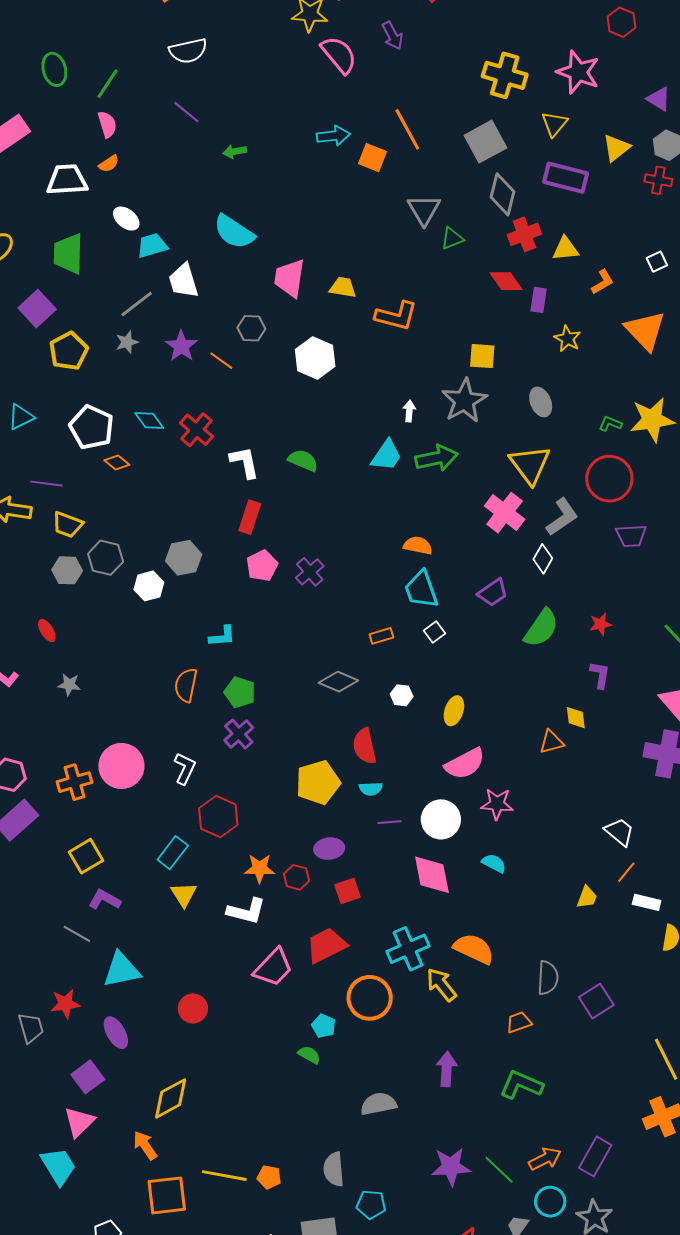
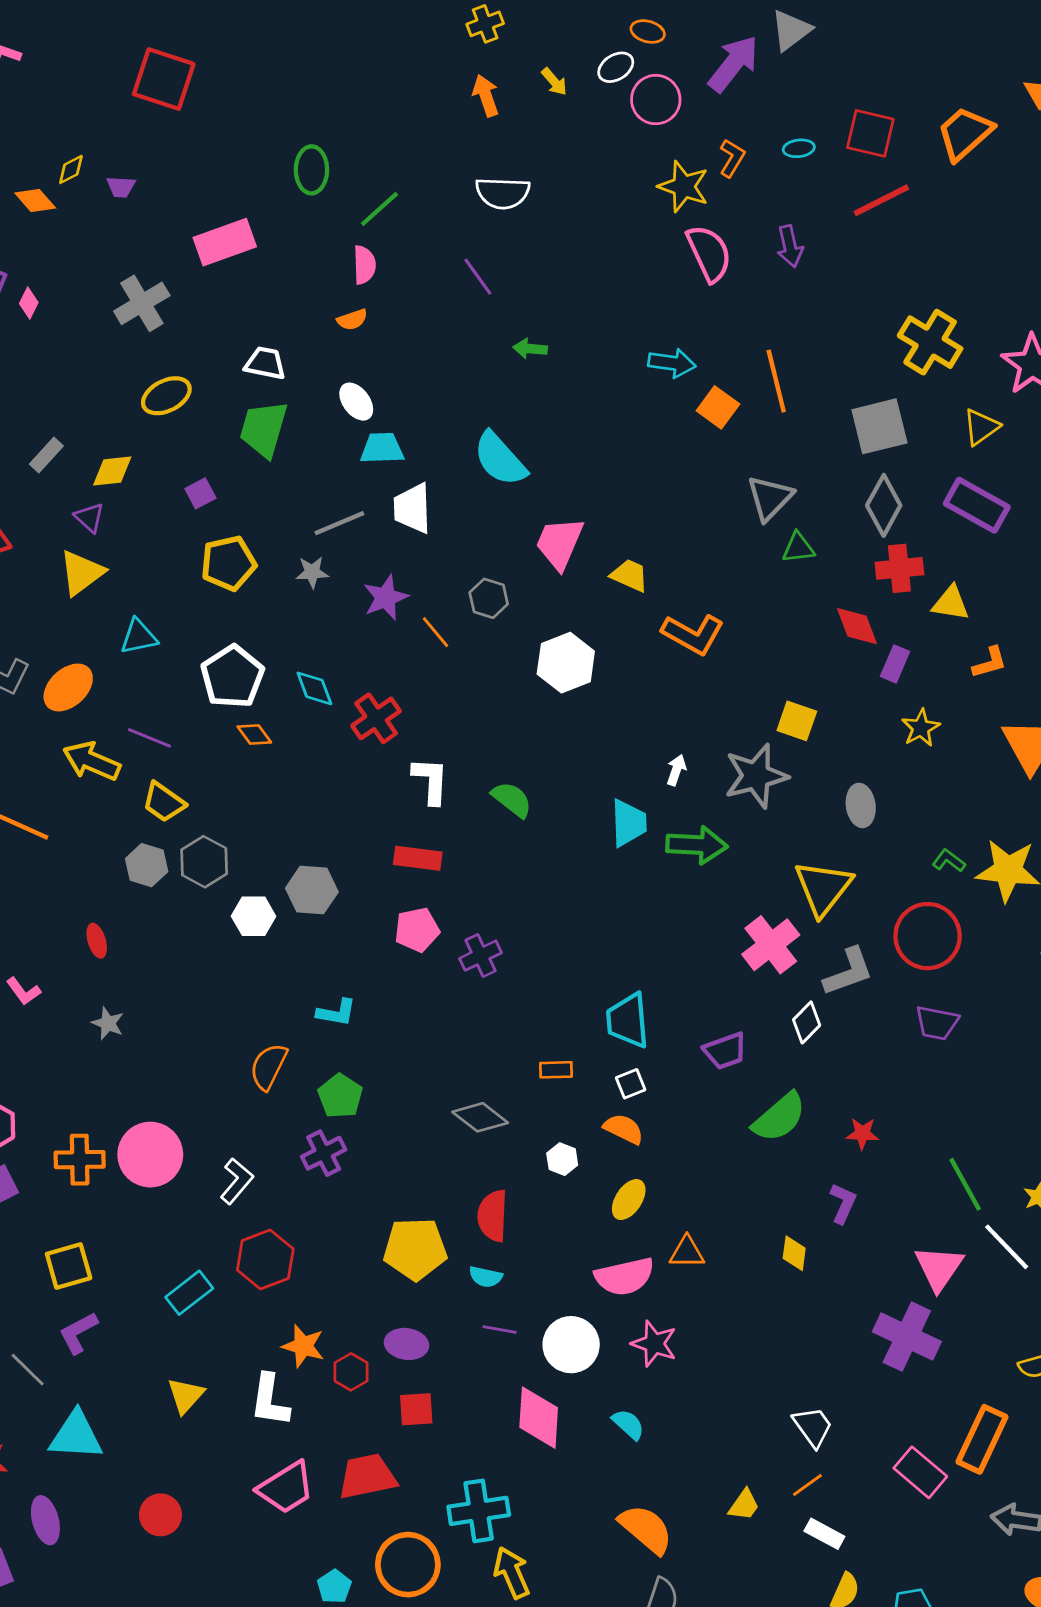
white trapezoid: (67, 180) -> (265, 363), moved, size x0.7
purple square: (37, 309) -> (200, 493), size x0.6
cyan trapezoid: (386, 455) -> (629, 823), turned -51
red rectangle: (250, 517) -> (418, 858), turned 64
orange semicircle: (418, 545) -> (624, 1129), moved
orange triangle: (551, 742) -> (687, 1252), moved
yellow triangle: (184, 894) -> (186, 1395), moved
purple L-shape: (105, 900) -> (78, 1333), turned -72
white L-shape: (246, 911) -> (270, 1400), turned 69
orange semicircle: (474, 949) -> (646, 1529), moved

